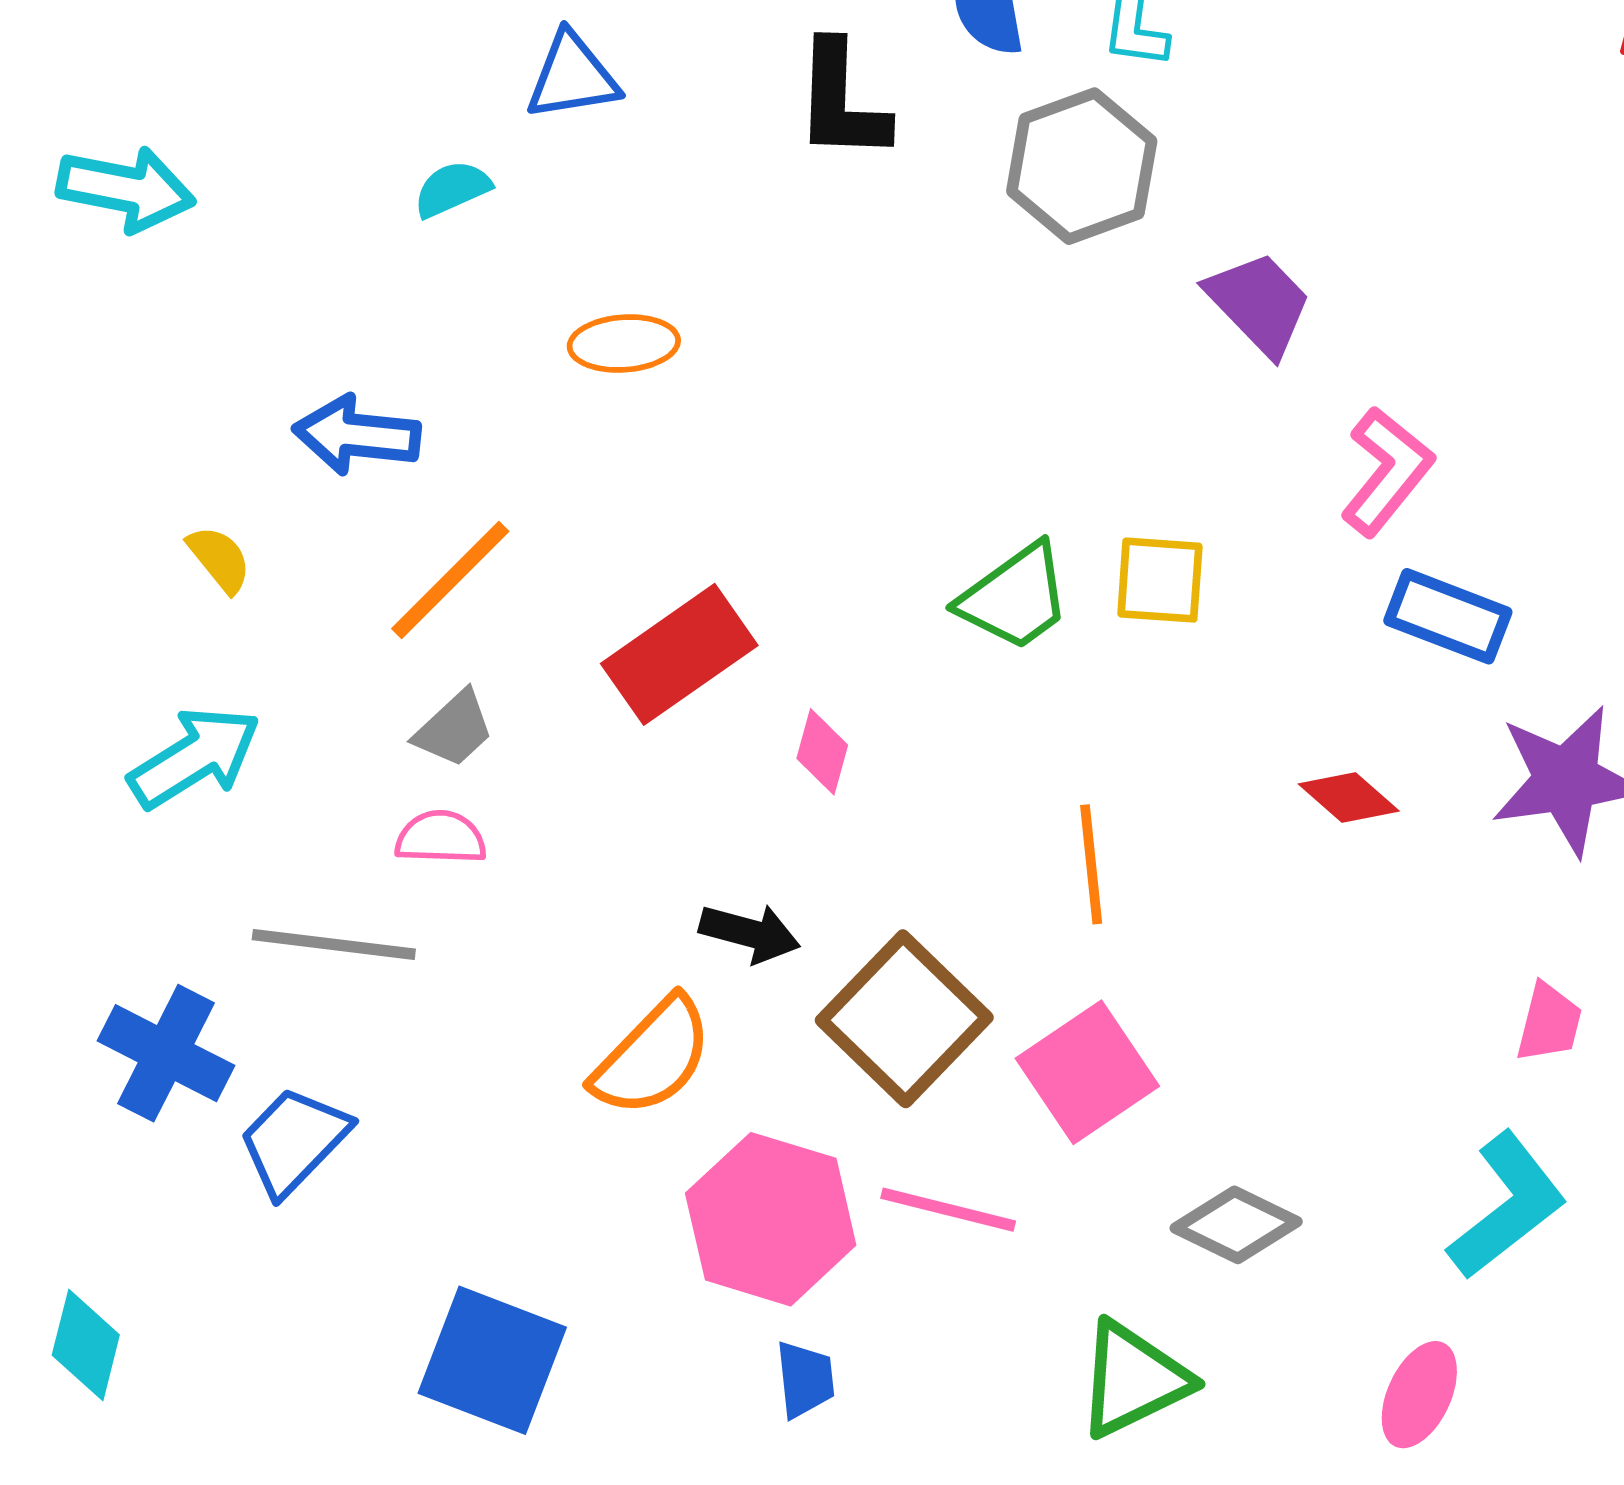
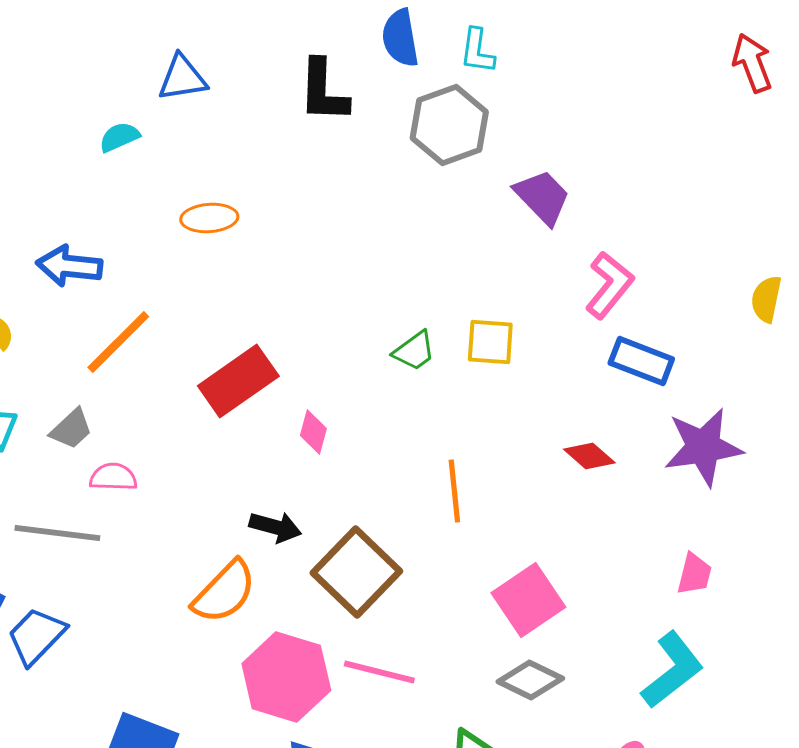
green trapezoid: (1015, 597) -> (414, 351), size x0.7
gray trapezoid: (454, 729) -> (71, 429), moved
pink square: (1087, 1072) -> (528, 600), moved

